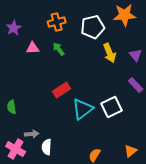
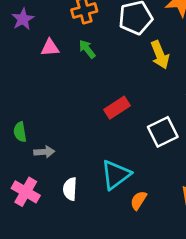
red rectangle: (62, 90) -> (117, 108), moved
cyan triangle: (83, 109) -> (116, 175), moved
gray arrow: (32, 134) -> (44, 152), moved

